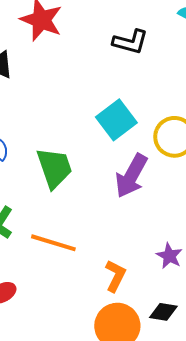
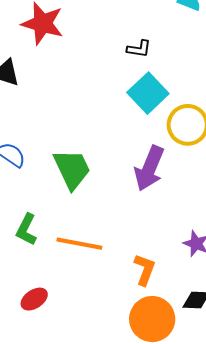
black L-shape: (130, 42) -> (139, 49), moved, size x0.7
cyan square: (116, 120) -> (148, 93), moved

